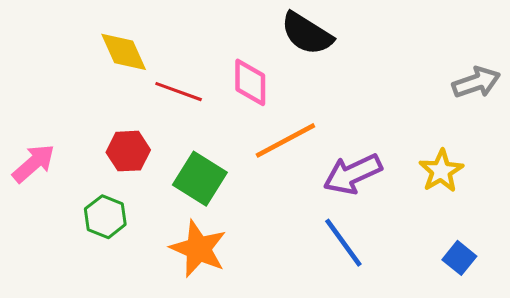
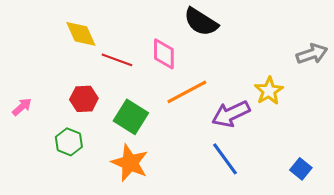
pink arrow: (34, 163) -> (22, 107), size x0.7
yellow star: (441, 171) -> (269, 91), moved

